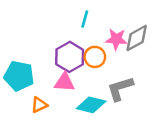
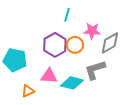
gray diamond: (137, 38) -> (110, 43), moved
pink triangle: (65, 82) -> (49, 76), moved
orange triangle: (39, 105) -> (28, 91), moved

